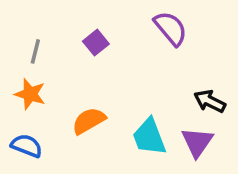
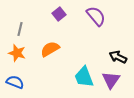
purple square: (96, 43) -> (59, 14), moved
orange semicircle: (89, 121) -> (50, 49), moved

